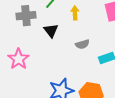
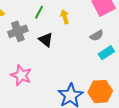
gray semicircle: (82, 44) -> (97, 36), moved

